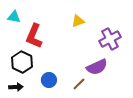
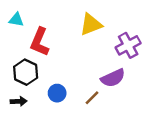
yellow triangle: (78, 21) -> (91, 24), size x1.5

